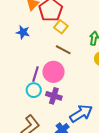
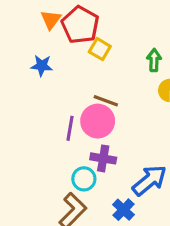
brown line: (63, 50) -> (106, 101), moved
cyan circle: (34, 90) -> (84, 179), moved

